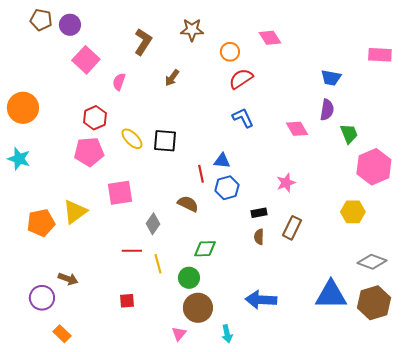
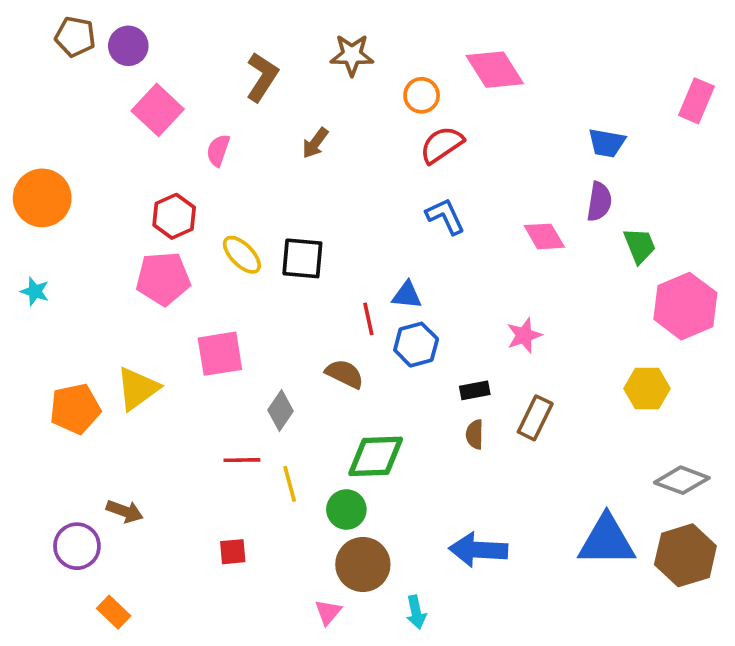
pink diamond: (270, 38) -> (495, 70), size x1.4
pink rectangle: (380, 55) -> (696, 101), turned -70
cyan star: (19, 159) -> (35, 291), size x0.7
green diamond: (205, 249) -> (376, 456), size x1.4

